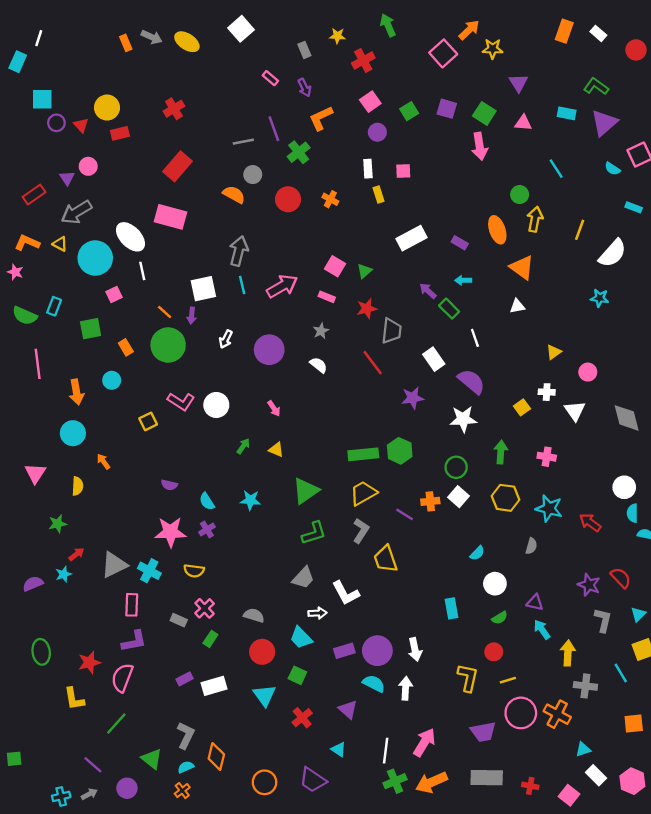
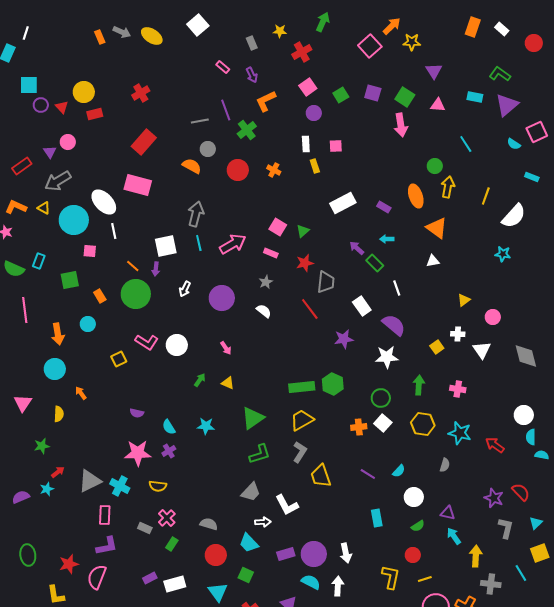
green arrow: (388, 25) -> (323, 22), turned 48
pink square: (114, 294) -> (90, 251), turned 32
purple line: (404, 514) -> (368, 474), moved

